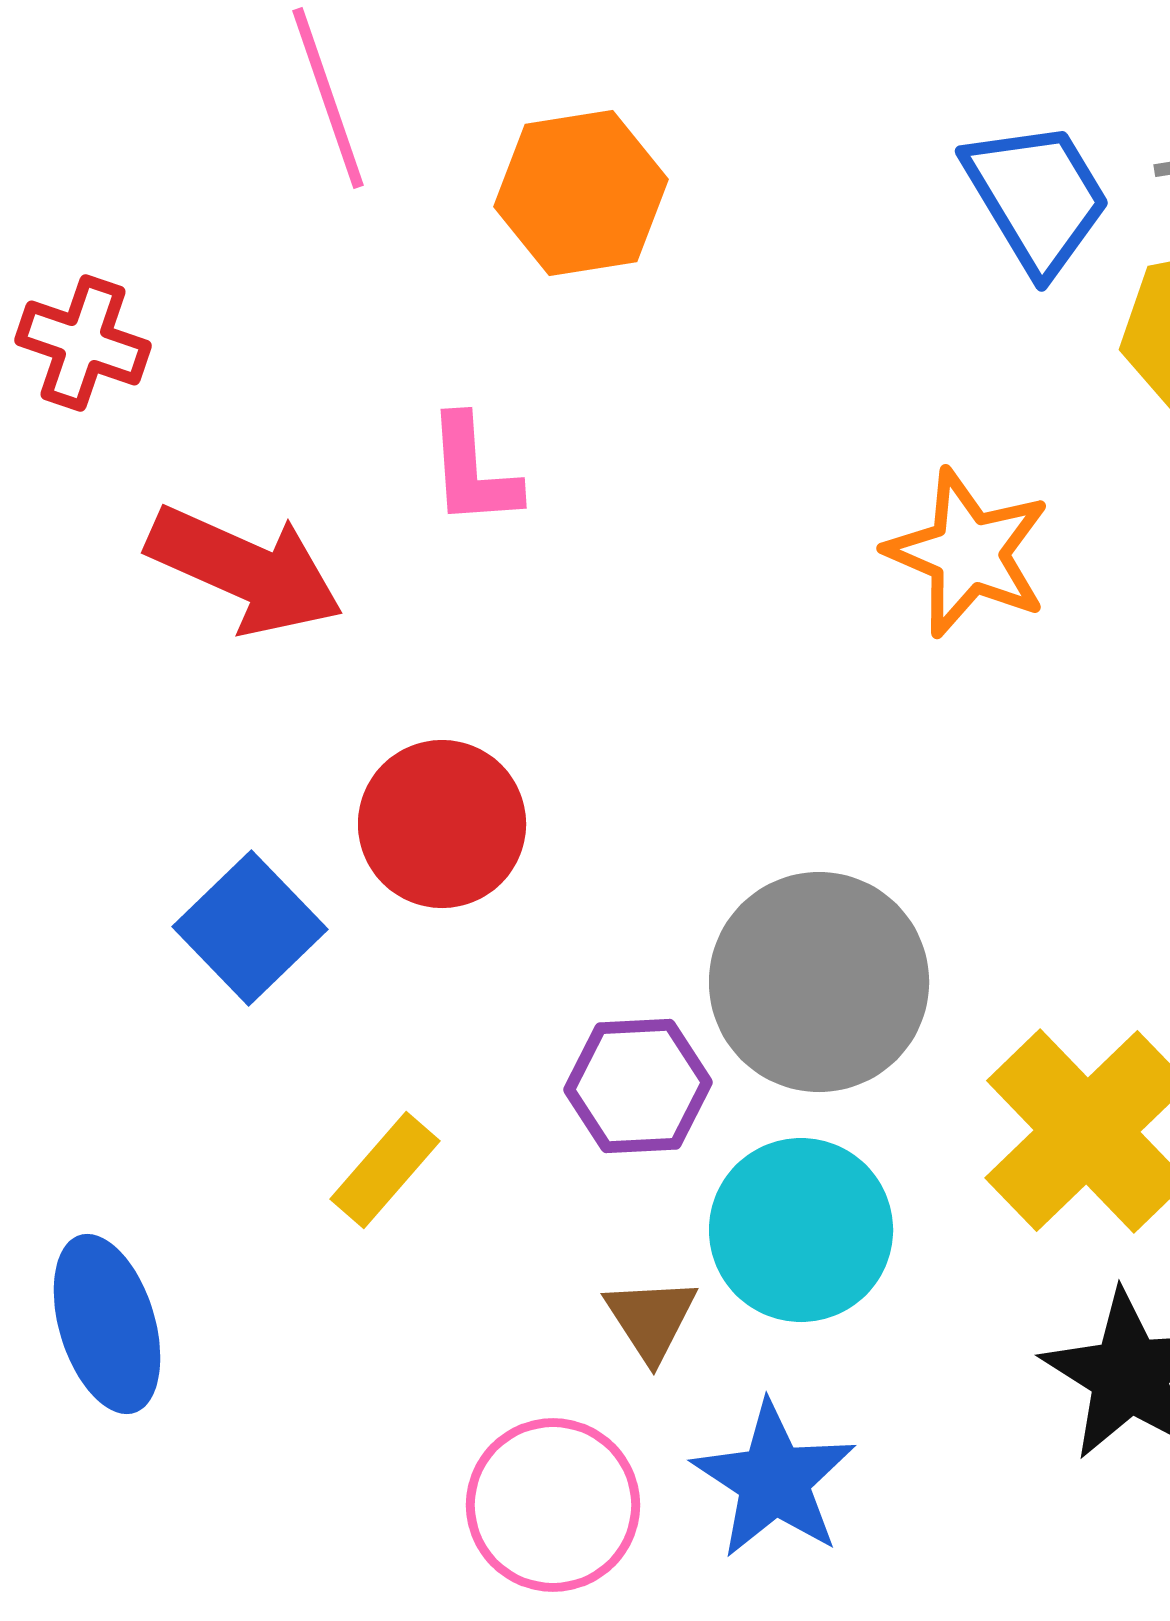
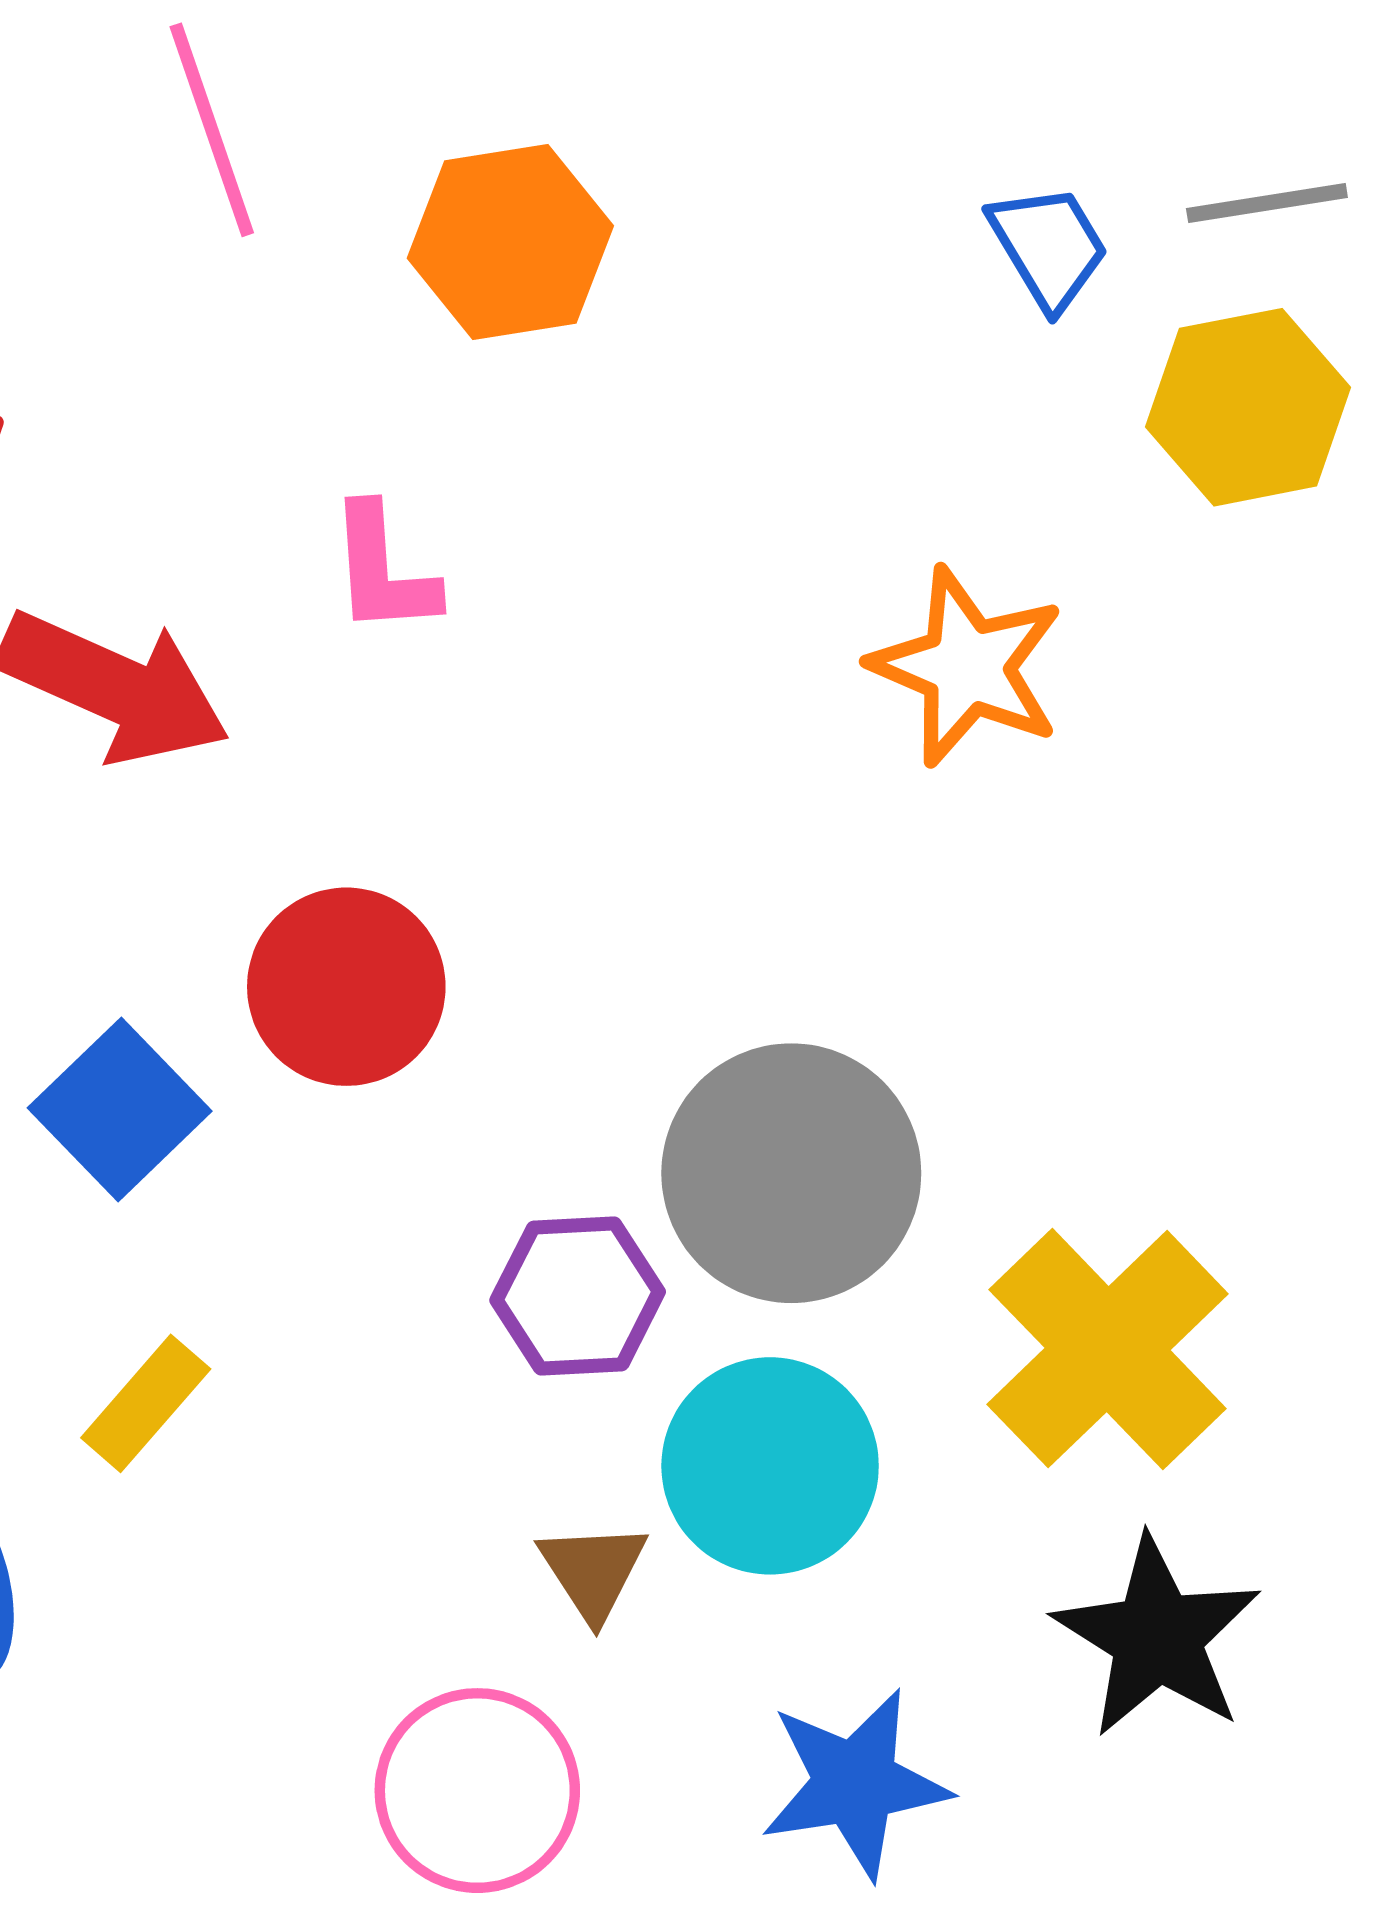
blue trapezoid: (1037, 197) -> (1049, 247), size x0.7
yellow rectangle: (385, 1170) -> (146, 1403), moved
blue star: (774, 1480) -> (855, 1783), moved, turned 30

